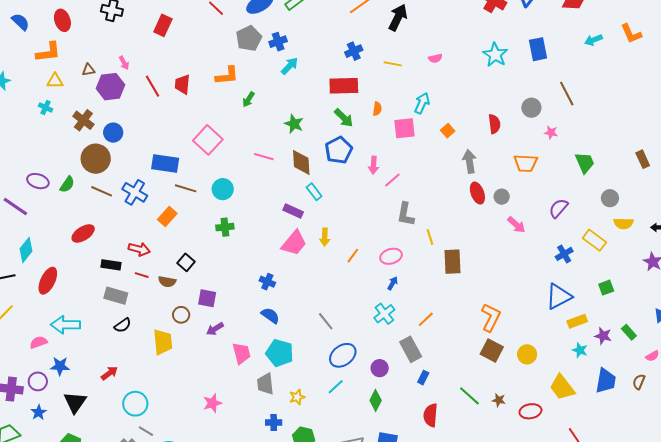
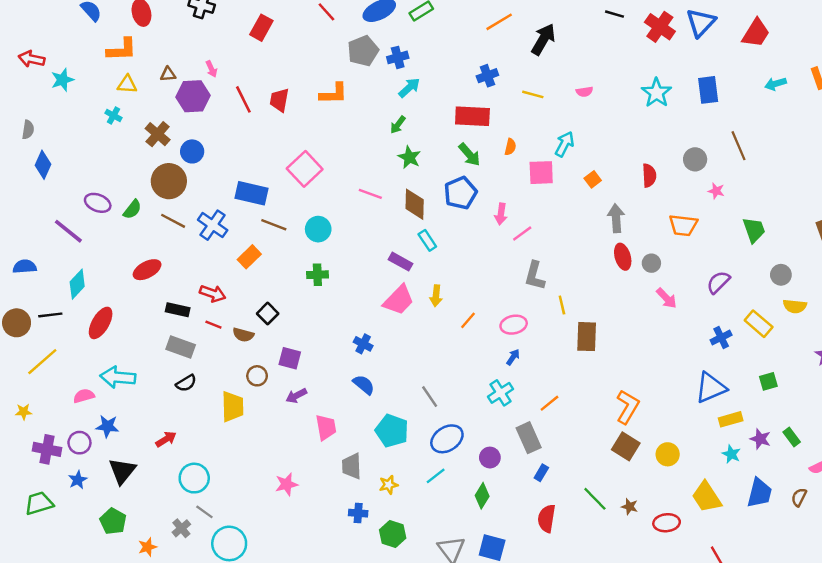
green arrow: (248, 99) -> (398, 125), moved
cyan pentagon: (280, 353) -> (392, 431), moved

